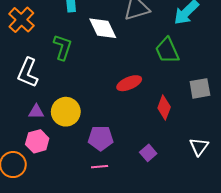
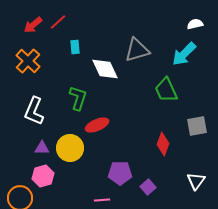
green L-shape: (63, 47) -> (78, 98), moved
red ellipse: (129, 83) -> (97, 125), moved
purple pentagon: (101, 138) -> (120, 173), moved

